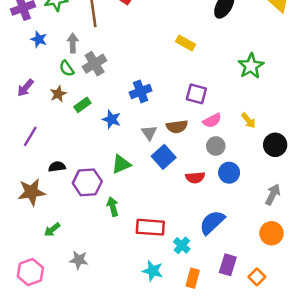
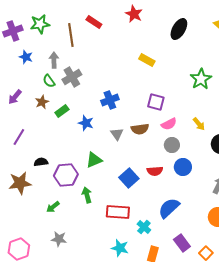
blue square: (164, 157) -> (129, 178), moved
green arrow: (52, 230) -> (53, 207), moved
purple rectangle: (228, 265) -> (182, 243), turned -54

